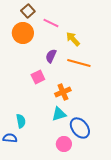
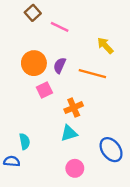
orange circle: (23, 33) -> (34, 63), moved
yellow arrow: (73, 39) -> (105, 46), moved
blue ellipse: (80, 128) -> (111, 150), moved

